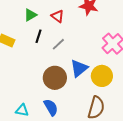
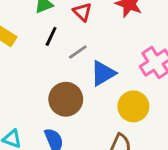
blue triangle: (79, 68) -> (103, 73), moved

